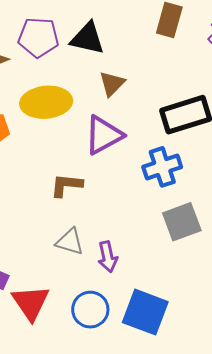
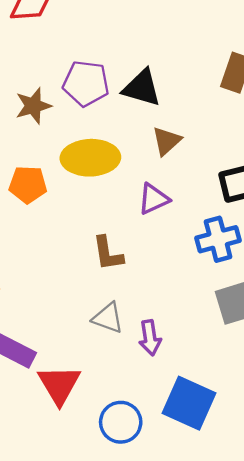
purple triangle: (104, 135) -> (154, 199), size x0.7
brown L-shape: (66, 185) -> (108, 253), turned -108
blue circle: (90, 310) -> (121, 422), moved

